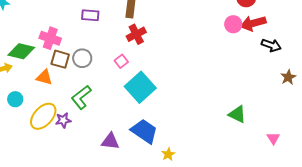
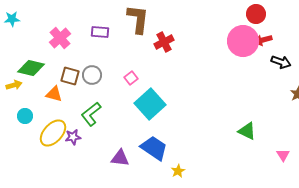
red arrow: (253, 23) -> (263, 40), size x0.7
pink circle: (233, 24) -> (243, 41), size x1.8
red cross: (136, 34) -> (164, 42), moved
pink cross: (50, 38) -> (60, 38), moved, turned 30

